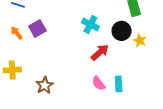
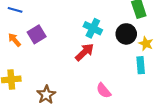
red arrow: (100, 52) -> (85, 52), moved
cyan rectangle: (119, 84) -> (141, 65), moved

